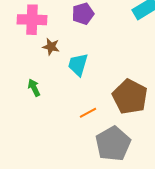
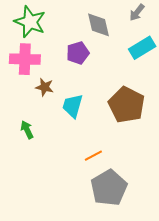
brown pentagon: (130, 97) -> (127, 105), moved
orange line: (88, 113) -> (93, 156), moved

